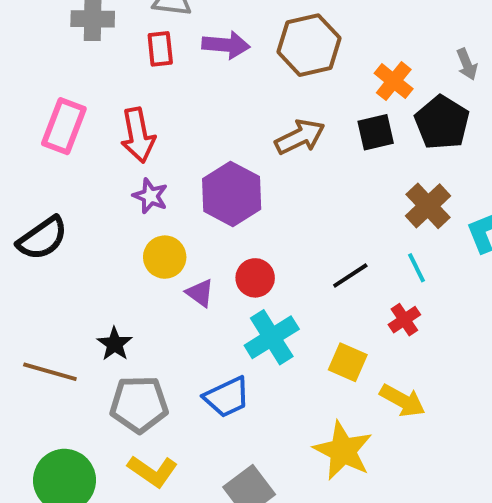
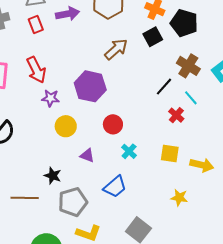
black line: (350, 276) -> (164, 87), moved
purple triangle: (200, 293) -> (87, 155), moved
red cross: (404, 320) -> (176, 115), moved
cyan cross: (272, 337) -> (129, 151), size x0.6
yellow star: (343, 451) -> (179, 198), size x0.6

